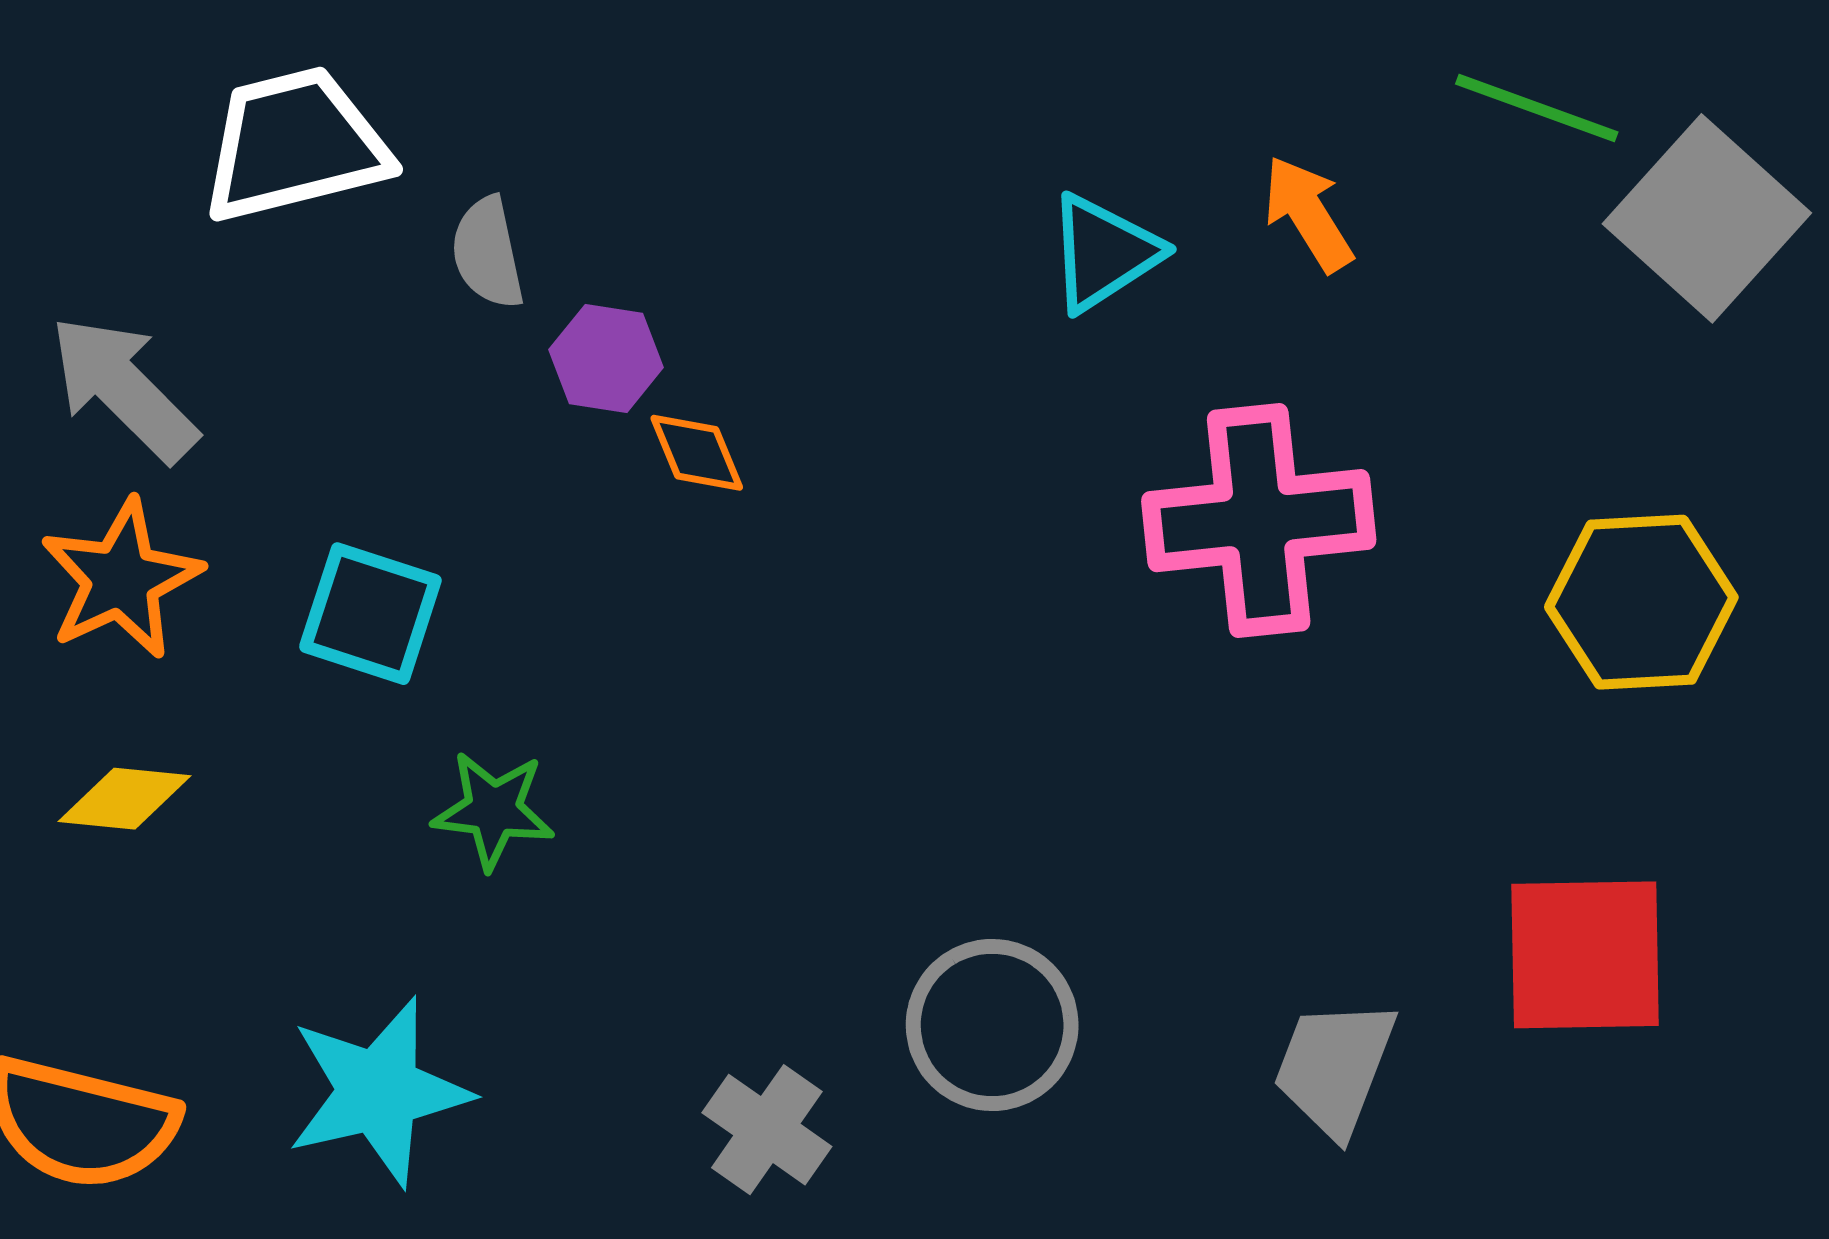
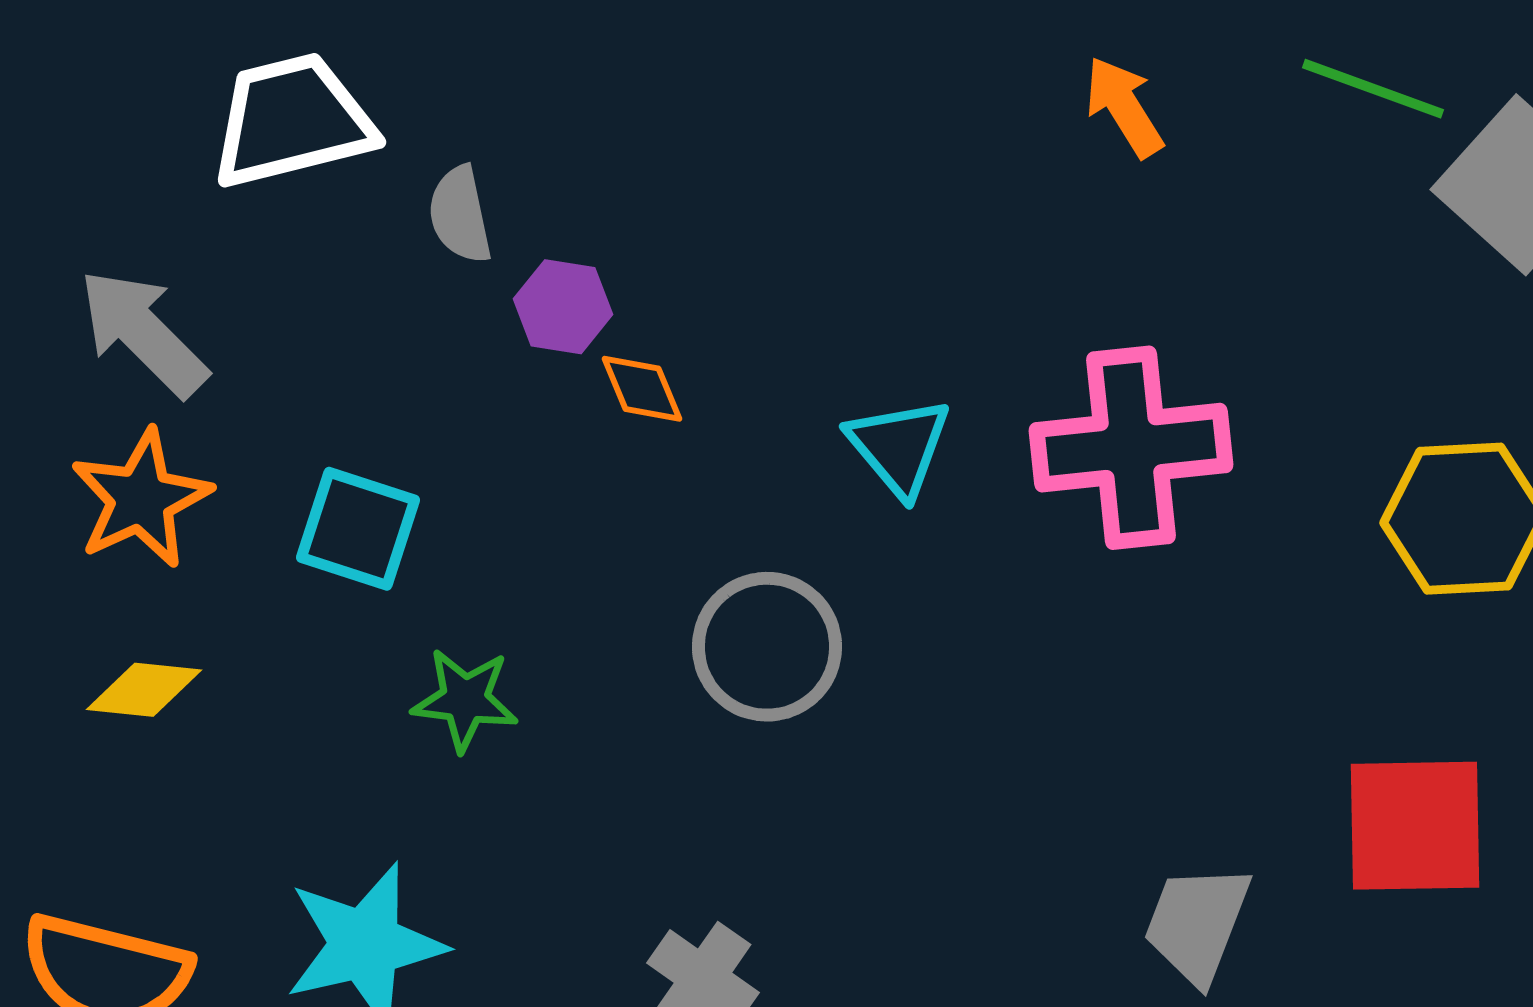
orange arrow: (1308, 214) -> (1124, 107), moved
cyan triangle: (1104, 253) -> (899, 447), moved, turned -37
gray circle: (992, 1025) -> (767, 647), moved

